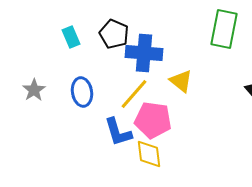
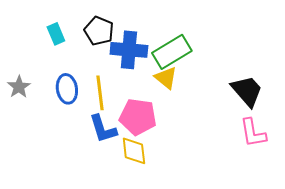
green rectangle: (224, 29) -> (172, 52), moved, turned 48
yellow line: (134, 94) -> (100, 93), moved, turned -48

